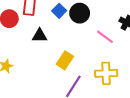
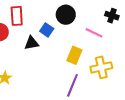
blue square: (59, 11) -> (47, 30), moved
yellow rectangle: (65, 60) -> (74, 55), moved

